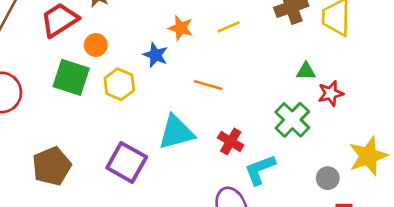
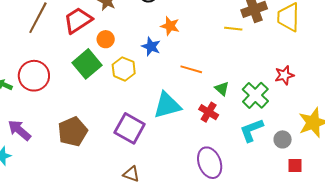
yellow line: (229, 27) -> (233, 29), moved, turned 30
green triangle: (306, 71) -> (222, 89), moved, turned 42
green square: (71, 77) -> (87, 64), turned 32
cyan L-shape: (260, 170) -> (252, 130), moved

